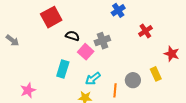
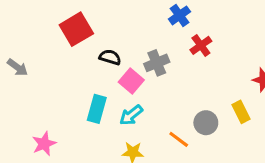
red cross: (145, 31) -> (201, 45), moved
cyan arrow: (93, 79) -> (131, 115), moved
orange line: (115, 90) -> (179, 139), turned -56

